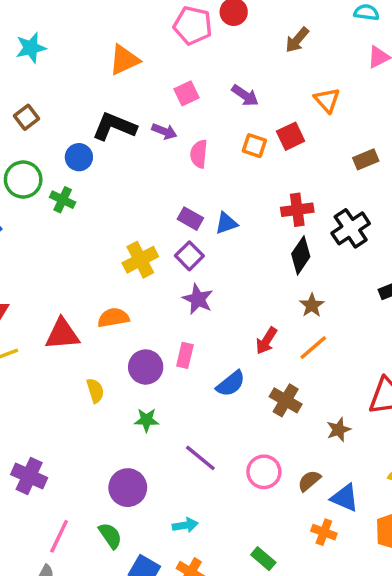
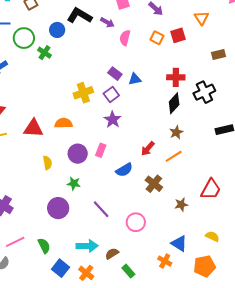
brown semicircle: (309, 481) -> (112, 254), moved
purple circle: (128, 488) -> (58, 208), moved
cyan arrow: (185, 525) -> (87, 246), size x1.5
pink line: (59, 536) -> (15, 242), turned 30

